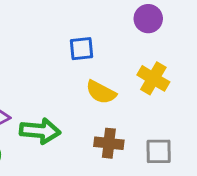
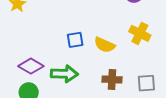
blue square: (81, 49) -> (75, 40), moved

